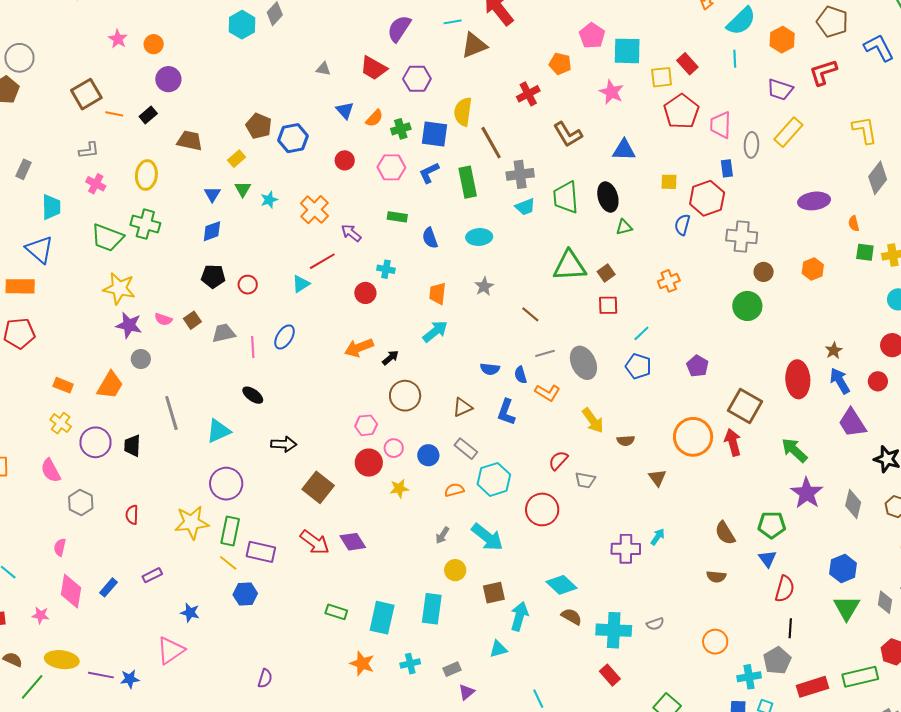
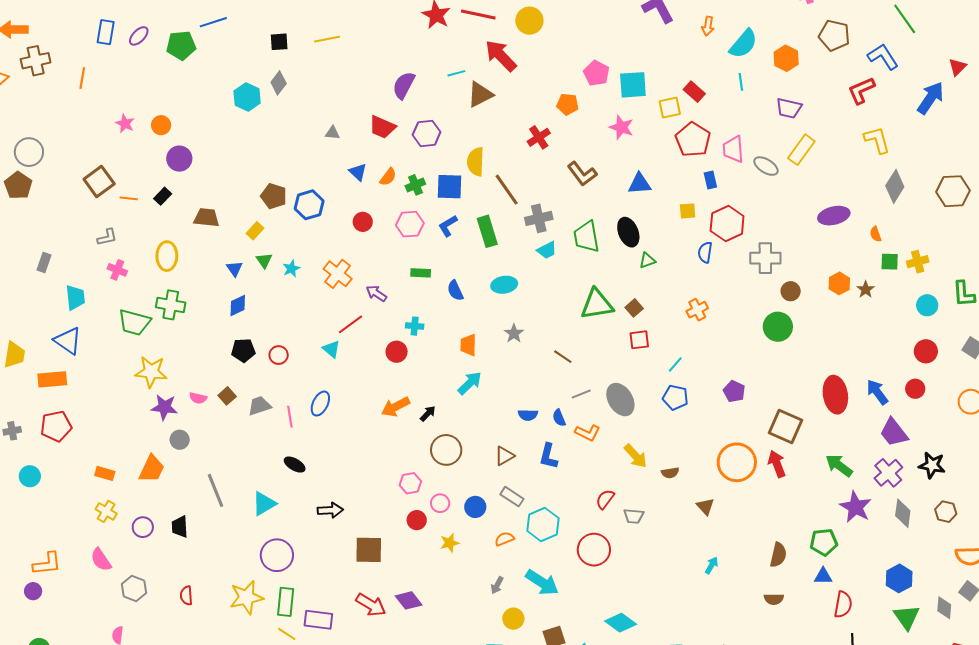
red L-shape: (823, 72) -> (861, 91), moved
gray ellipse: (751, 145) -> (766, 166), turned -55
blue rectangle: (727, 168) -> (710, 180), moved
cyan triangle: (301, 284) -> (331, 349), turned -42
brown star: (834, 350) -> (866, 289), moved
purple circle: (95, 442) -> (143, 527), size x0.7
red circle: (369, 463) -> (417, 520), size x0.7
brown square: (318, 487) -> (369, 550), turned -32
brown semicircle: (725, 533) -> (778, 555), turned -130
purple cross: (626, 549) -> (888, 473), moved, turned -36
blue triangle: (768, 559) -> (823, 576), turned -48

